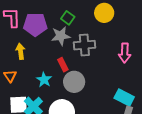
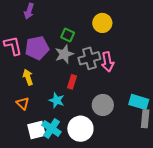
pink arrow: (125, 53) -> (107, 62), moved
red rectangle: (63, 65) -> (72, 82), turned 56
gray circle: (74, 82) -> (103, 105), moved

